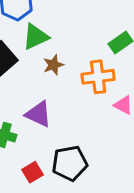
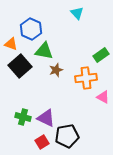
green triangle: (35, 37) -> (44, 51), turned 36
purple triangle: (38, 114) -> (46, 118), moved

